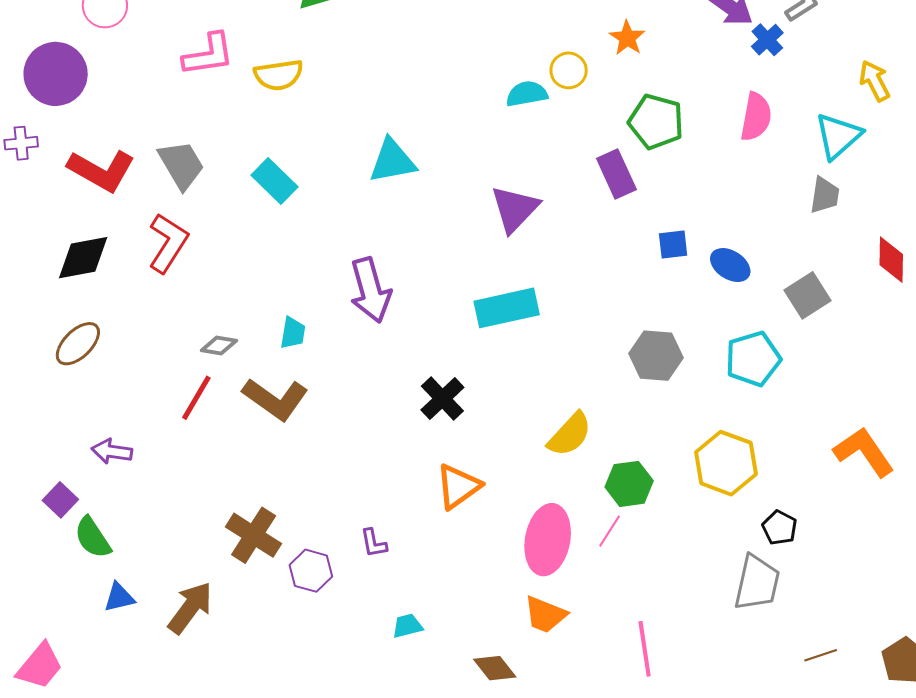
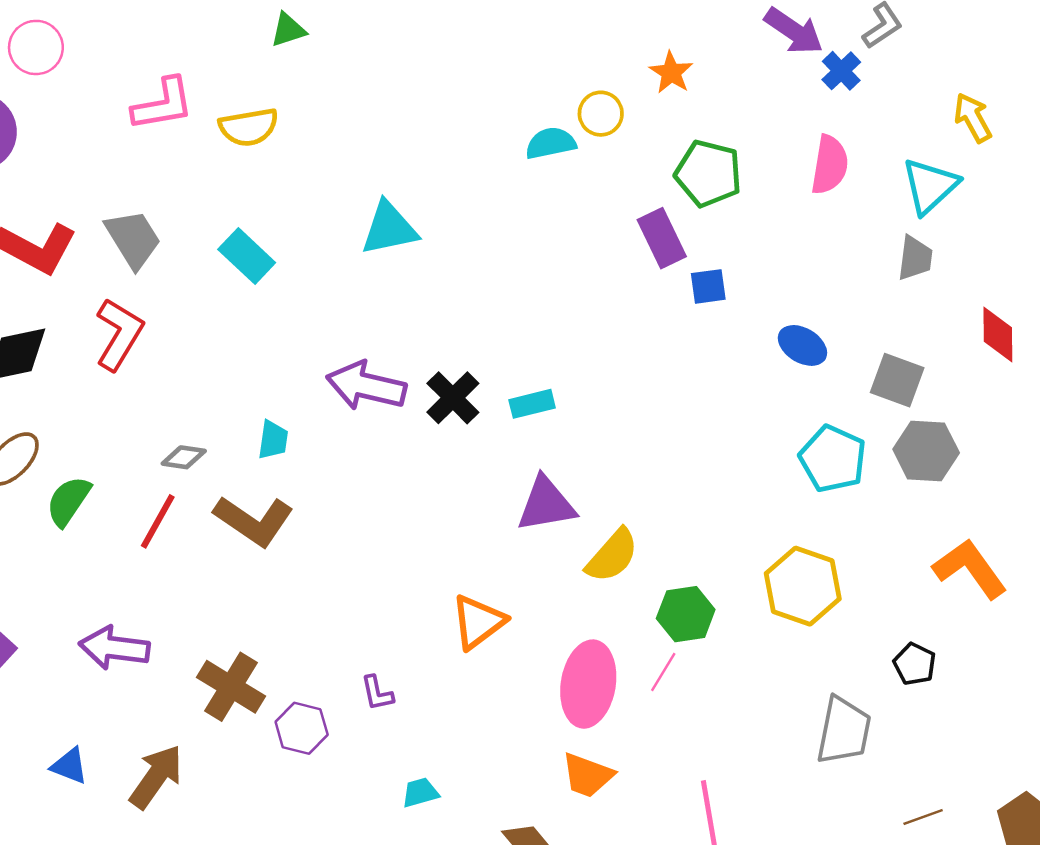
purple triangle: (515, 209) -> (546, 504), moved, turned 38
blue square: (673, 245) -> (708, 286), moved
purple arrow: (370, 290) -> (366, 386), turned 120
gray square: (808, 295) -> (897, 380), turned -36
cyan rectangle: (507, 308) -> (532, 404), size x0.6
gray hexagon: (656, 356) -> (926, 451), moved
cyan pentagon: (753, 359) -> (833, 459), turned -30
black cross: (442, 399) -> (453, 398), moved
purple arrow: (112, 451) -> (114, 648), moved, size x1.4
black pentagon: (780, 528) -> (915, 664), moved
green semicircle: (93, 538) -> (68, 501), moved, turned 69
blue triangle: (119, 597) -> (69, 766), turned 36

